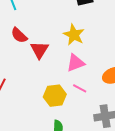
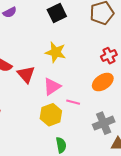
pink triangle: (76, 63) -> (52, 87), moved

